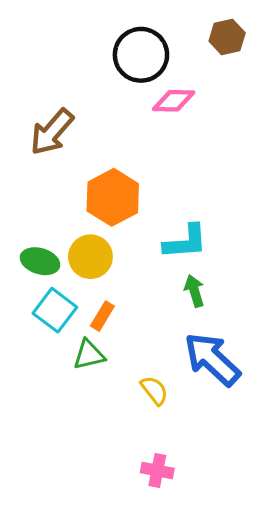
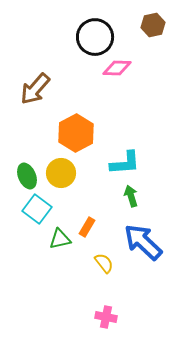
green ellipse: (40, 261) -> (27, 176), turned 50
orange rectangle: (102, 316) -> (87, 227), moved

